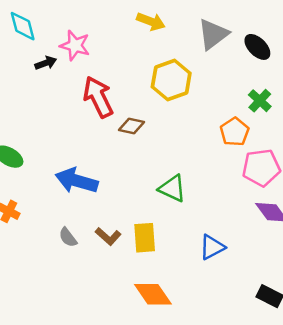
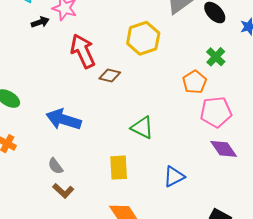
brown L-shape: (108, 236) -> (63, 191), moved

